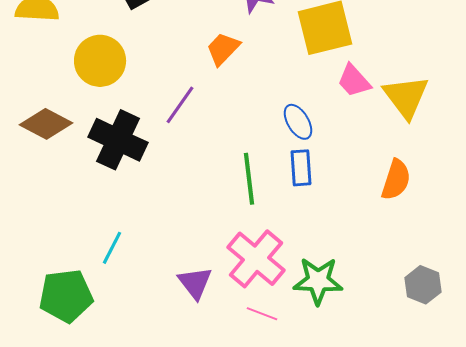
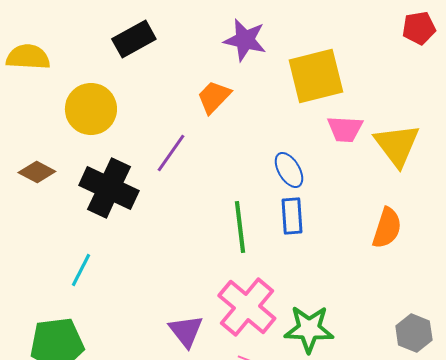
pink trapezoid: (354, 81) -> (345, 129), turned -45
brown diamond: (46, 124) -> (37, 172), size x0.7
cyan line: (112, 248) -> (81, 270), moved

